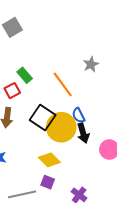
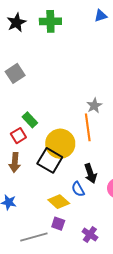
orange line: (63, 85) -> (88, 127), moved, turned 32
blue semicircle: (79, 115) -> (78, 189), moved
yellow circle: (61, 127) -> (60, 144), moved

